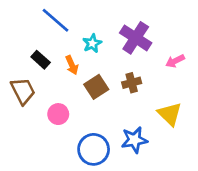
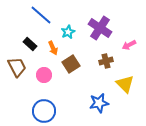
brown cross: (132, 83) -> (106, 61), moved
pink circle: (58, 114) -> (44, 75), moved
blue circle: (94, 149) -> (44, 111), moved

